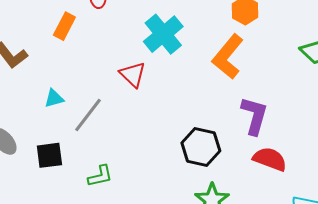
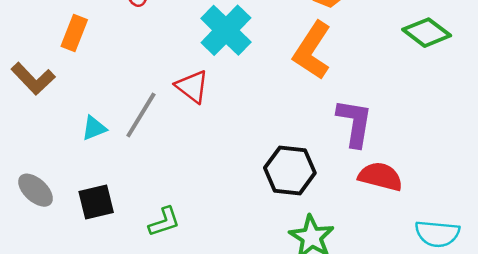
orange rectangle: (64, 26) -> (74, 33), moved
gray line: (88, 115) -> (141, 115), moved

